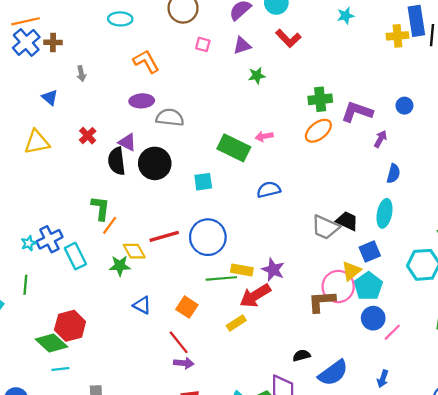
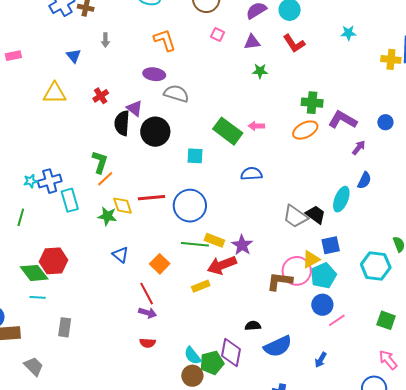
cyan ellipse: (384, 213) -> (341, 199), moved

